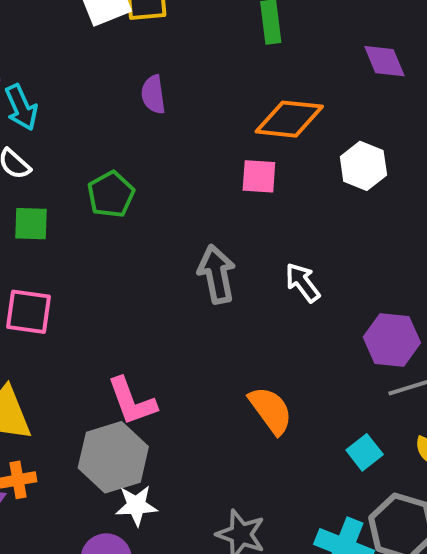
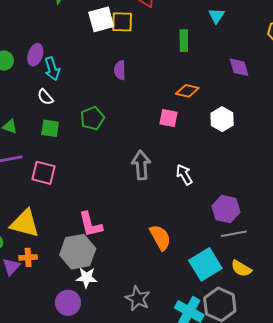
orange diamond: (289, 119) -> (187, 91), size x0.7
cyan square: (365, 452) -> (205, 264), size x1.8

